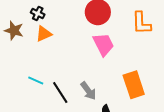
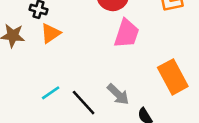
pink trapezoid: (103, 44) -> (127, 34), turned 55
cyan line: (36, 80) -> (51, 93), turned -49

